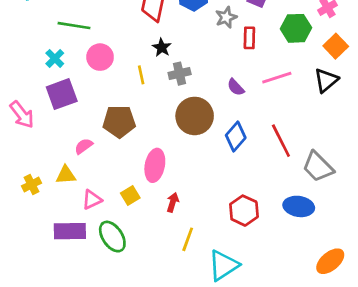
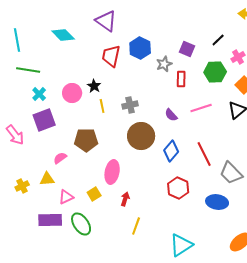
green line: (74, 26) -> (28, 70), moved
black star: (162, 47) -> (94, 86), moved
red hexagon: (244, 211) -> (178, 188), moved
cyan triangle: (223, 265) -> (181, 245), moved

